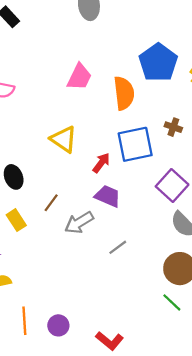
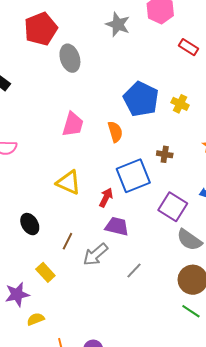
orange semicircle: (124, 93) -> (115, 132), size x0.7
yellow rectangle: (16, 220) -> (45, 272), moved

